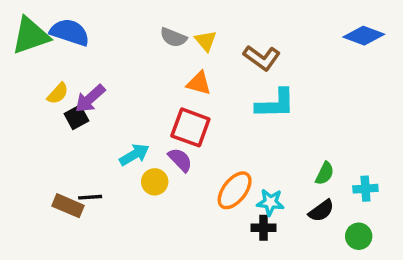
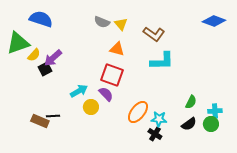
green triangle: (31, 36) -> (18, 43), moved
black cross: (263, 228) -> (155, 134), turned 32
green circle: (359, 236) -> (211, 124), moved

